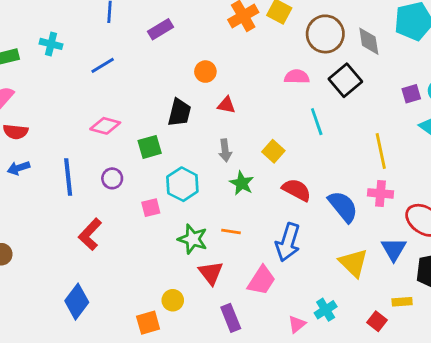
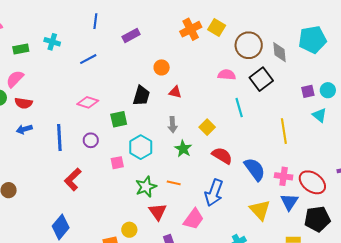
pink cross: (381, 193) -> (284, 176), moved
green star: (193, 239) -> (146, 187), turned 30

